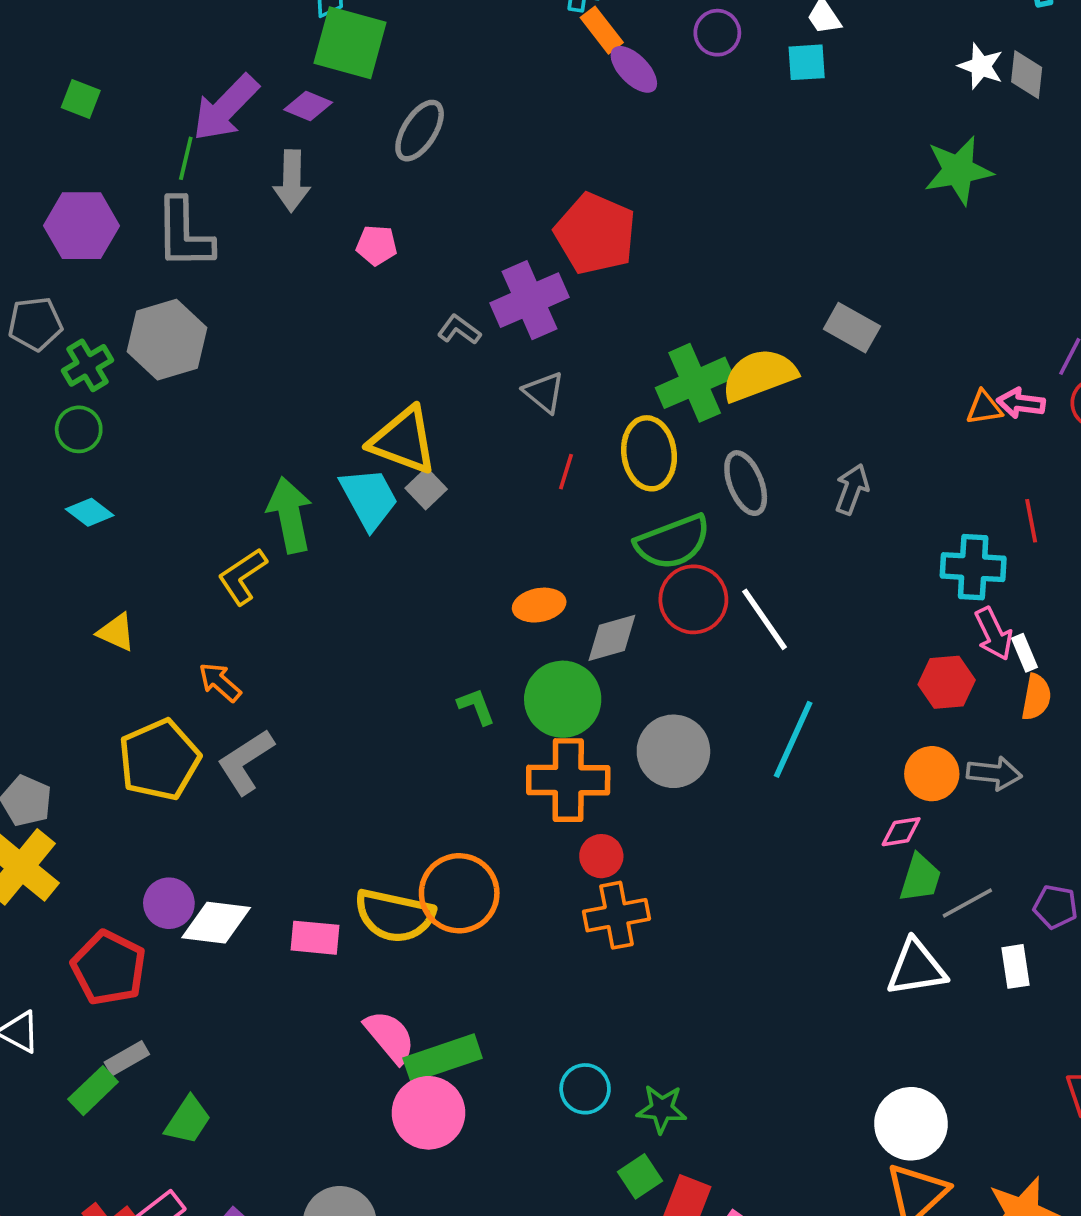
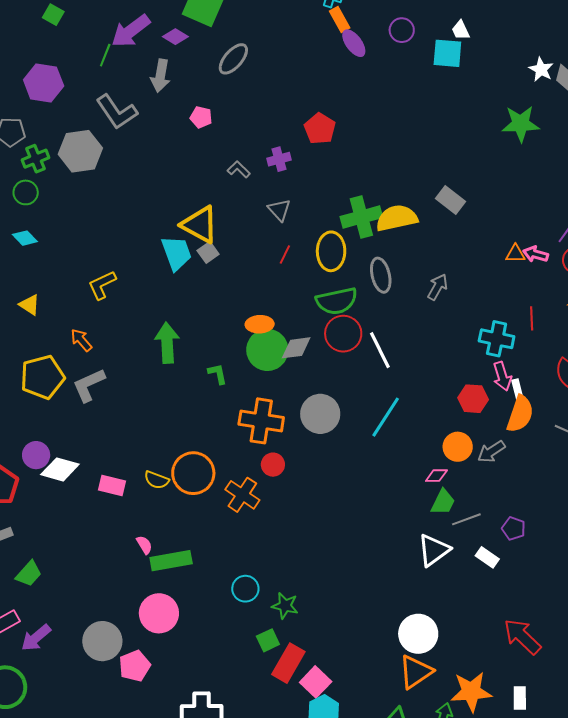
cyan square: (807, 62) -> (447, 53), size x1.4
gray L-shape: (184, 234) -> (117, 112), moved, turned -42
red pentagon: (595, 234) -> (320, 129), size x0.7
purple cross: (530, 300) -> (279, 159), size x0.6
green arrow: (290, 515) -> (167, 343), moved
orange semicircle: (1036, 697) -> (520, 414), size x1.5
green circle: (563, 699) -> (267, 350), moved
gray arrow: (994, 773) -> (491, 452), turned 132
orange cross: (617, 915) -> (242, 495), moved, turned 36
yellow semicircle: (394, 916) -> (157, 480), size x0.6
white rectangle: (1016, 966) -> (487, 557), turned -55
white triangle: (916, 968) -> (434, 550), turned -36
pink semicircle: (390, 1037) -> (144, 545), size x0.6
pink circle: (428, 1113) -> (159, 613), moved

